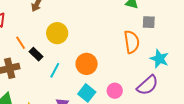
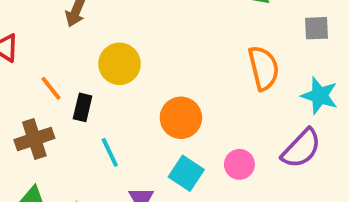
gray square: (149, 22) -> (317, 28), moved
black rectangle: (36, 54) -> (83, 107), turned 64
cyan line: (55, 70) -> (110, 152), moved, turned -49

